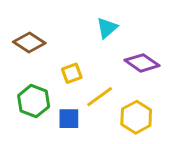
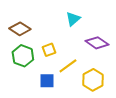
green hexagon: (34, 101) -> (23, 56), moved

